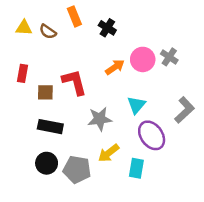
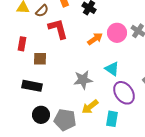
brown semicircle: (48, 32) -> (42, 11), turned -80
red L-shape: (74, 82) -> (58, 29), moved
cyan triangle: (136, 105) -> (112, 69), turned -35
black rectangle: (50, 127) -> (32, 86), moved

